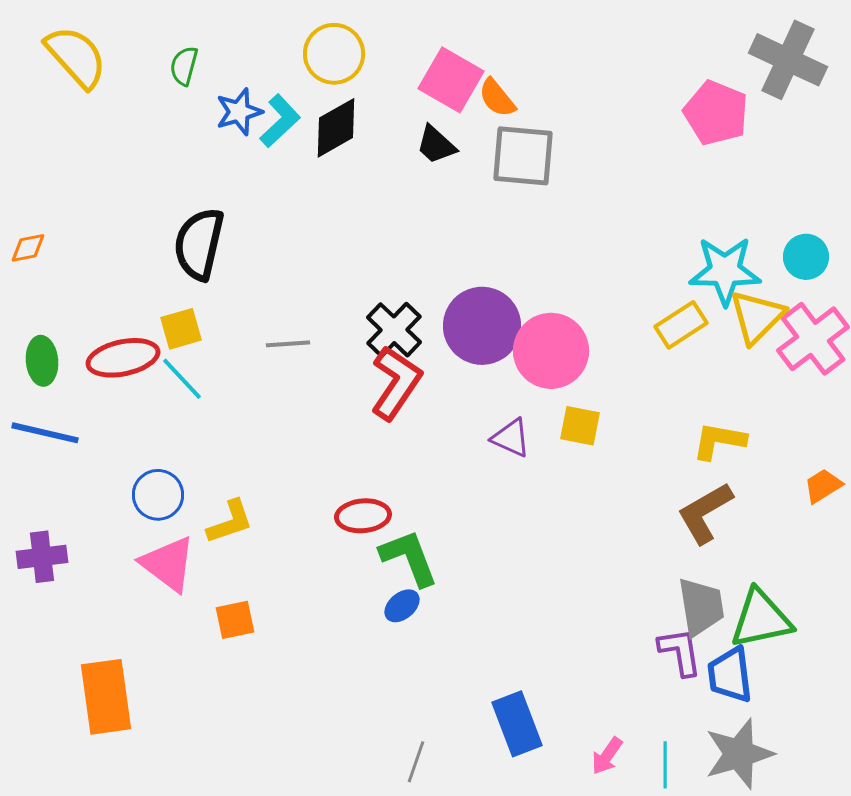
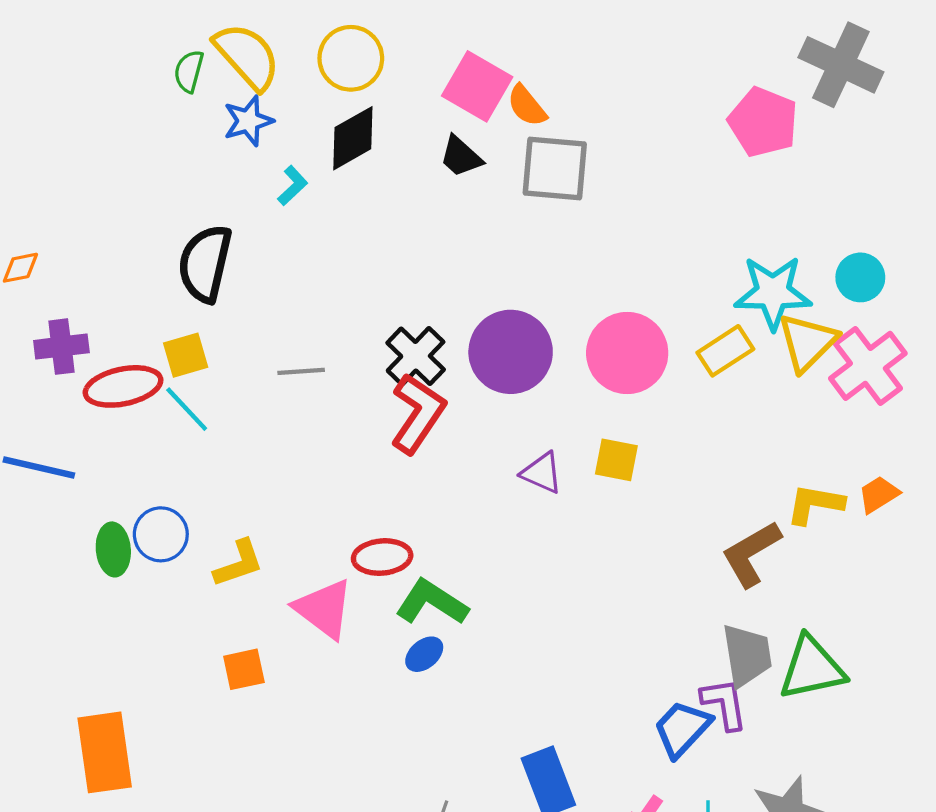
yellow semicircle: (76, 57) -> (247, 56), moved
cyan L-shape: (280, 121) -> (293, 186), moved, size x0.7
pink circle: (551, 351) -> (627, 353), moved
green ellipse: (42, 361) -> (113, 549), moved
yellow L-shape: (719, 441) -> (815, 504), moved
orange trapezoid: (823, 486) -> (879, 494), moved
purple cross: (42, 557) -> (61, 347), moved
green L-shape: (409, 558) -> (432, 602), turned -36
pink triangle: (168, 564) -> (324, 609), moved
blue trapezoid: (730, 675) -> (682, 729), moved, turned 50

